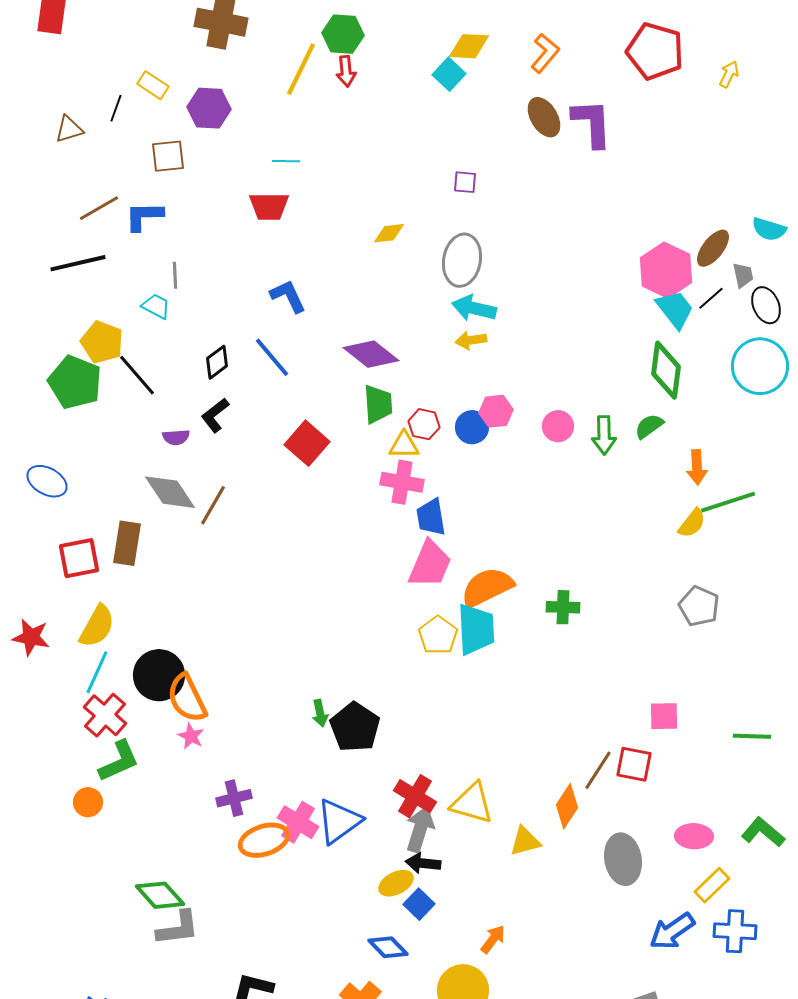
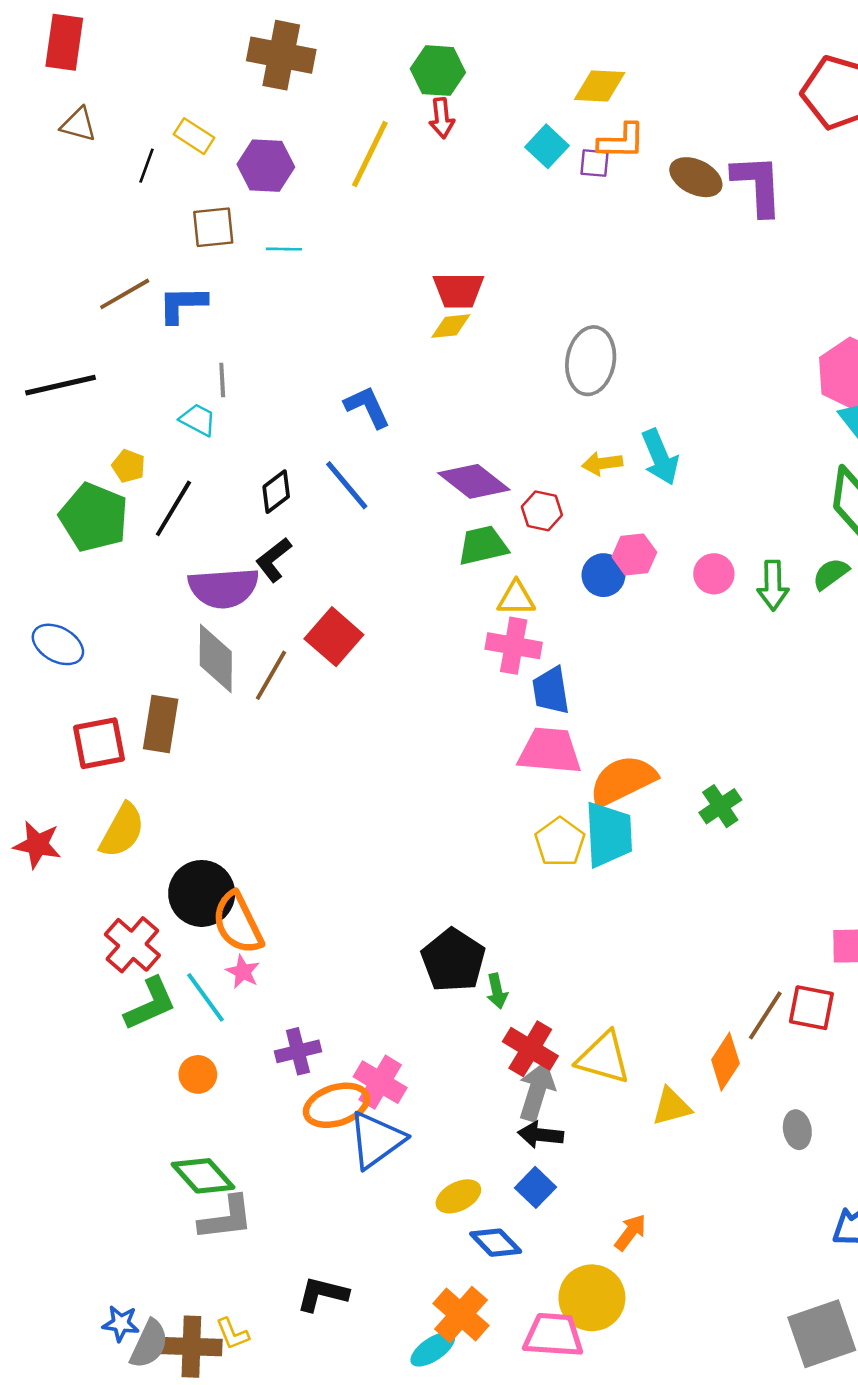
orange L-shape: (545, 53) -> (621, 141), moved, turned 51
yellow line: (301, 69) -> (370, 154), moved
cyan square: (449, 74) -> (547, 146), moved
brown ellipse: (544, 117) -> (696, 177), turned -33
brown triangle: (69, 129) -> (78, 125), moved, turned 32
cyan line: (286, 161) -> (284, 249), moved
purple square: (465, 182) -> (594, 163), moved
red trapezoid: (269, 206) -> (458, 290), moved
yellow diamond: (389, 233) -> (451, 326), moved
black line: (78, 263) -> (60, 385), moved
cyan arrow: (474, 308) -> (660, 457), moved, turned -126
yellow pentagon: (102, 342) -> (129, 466), size x0.6
black line: (137, 375) -> (173, 508), turned 72
green trapezoid: (378, 404) -> (483, 546), turned -99
red hexagon: (424, 424) -> (542, 511), moved
purple semicircle: (176, 437) -> (224, 588), size x2.0
red square: (307, 443) -> (334, 637), moved
gray diamond: (170, 492) -> (216, 659), turned 34
pink trapezoid: (430, 564) -> (550, 751), turned -108
green cross: (563, 607) -> (720, 806), turned -36
cyan line: (97, 672) -> (206, 997), moved, turned -60
green arrow: (320, 713) -> (497, 991), moved
orange circle: (88, 802) -> (198, 1074), moved
blue triangle: (339, 821) -> (376, 1140), moved
gray ellipse: (623, 859) -> (797, 1130), size x0.6
yellow ellipse: (396, 883) -> (458, 1196), moved

